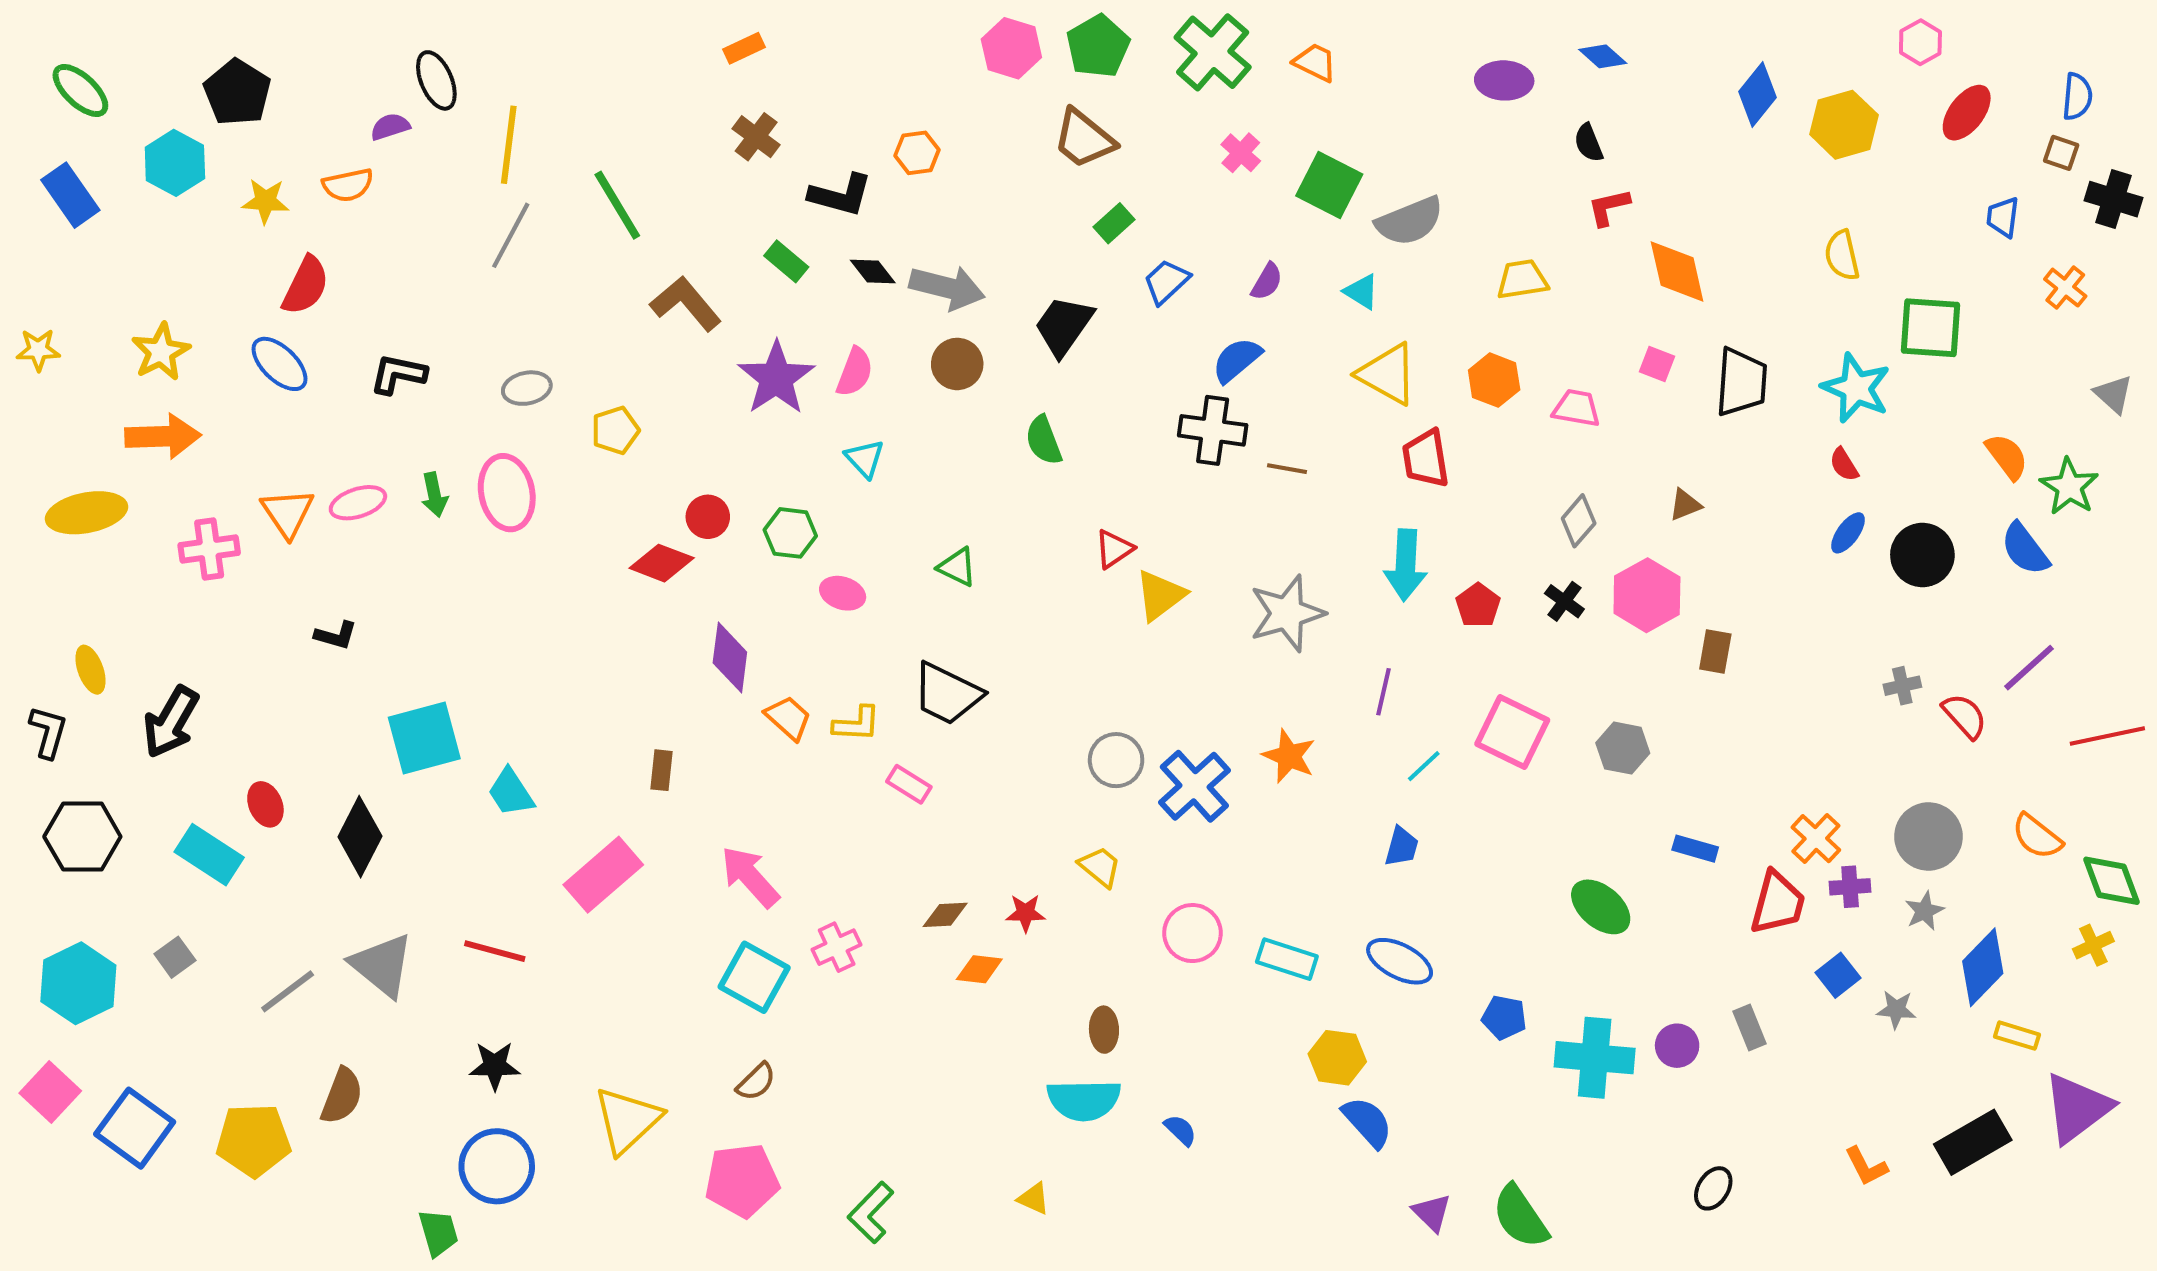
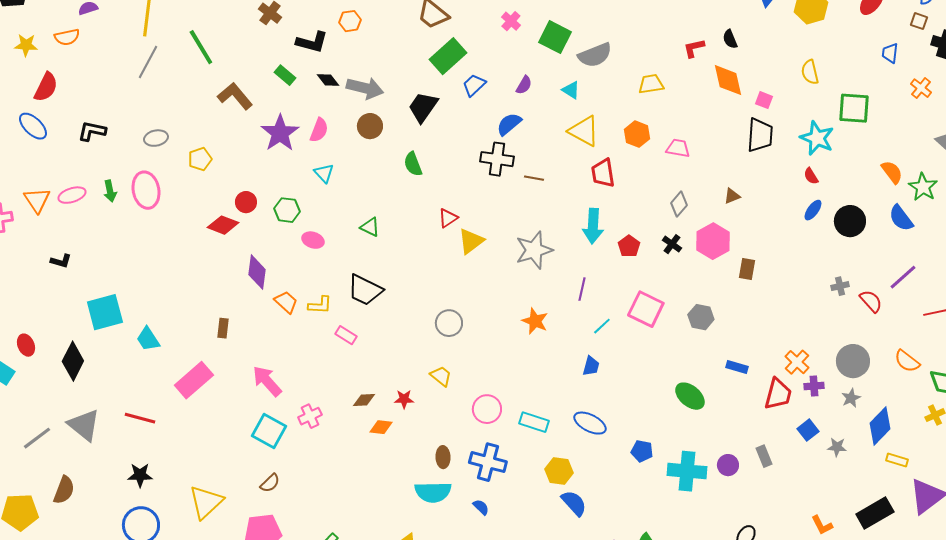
black semicircle: (1589, 143) -> (730, 39), moved
green rectangle: (1114, 223) -> (448, 56), size x1.8
pink square: (1657, 364) -> (764, 100), moved
blue cross: (1194, 786) -> (488, 462), moved, turned -33

